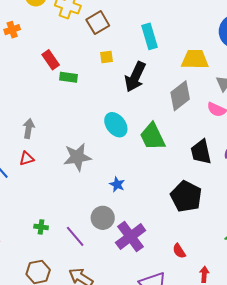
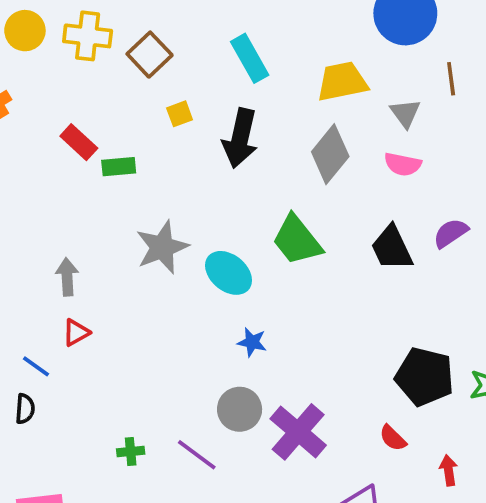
cyan ellipse: (116, 125) -> (229, 273), moved
gray star: (77, 157) -> (162, 247), moved
black pentagon: (186, 196) -> (425, 377), moved

